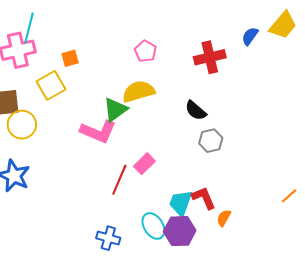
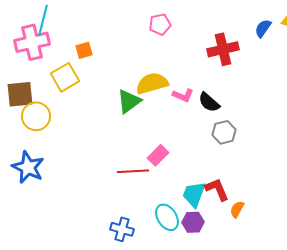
pink pentagon: (145, 51) -> (160, 24), moved, turned 30
pink L-shape: (98, 132) -> (183, 95), moved, size x0.6
red line: (119, 180) -> (133, 171), turned 64
purple hexagon: (180, 231) -> (193, 222), size x0.7

